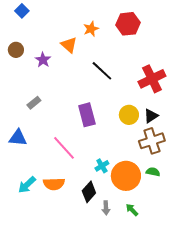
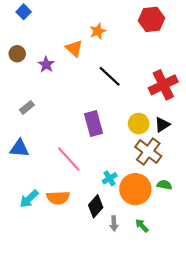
red hexagon: (128, 24) -> (151, 19), moved
gray rectangle: (34, 103) -> (27, 107), moved
brown cross: (152, 141) -> (148, 151), moved, turned -35

